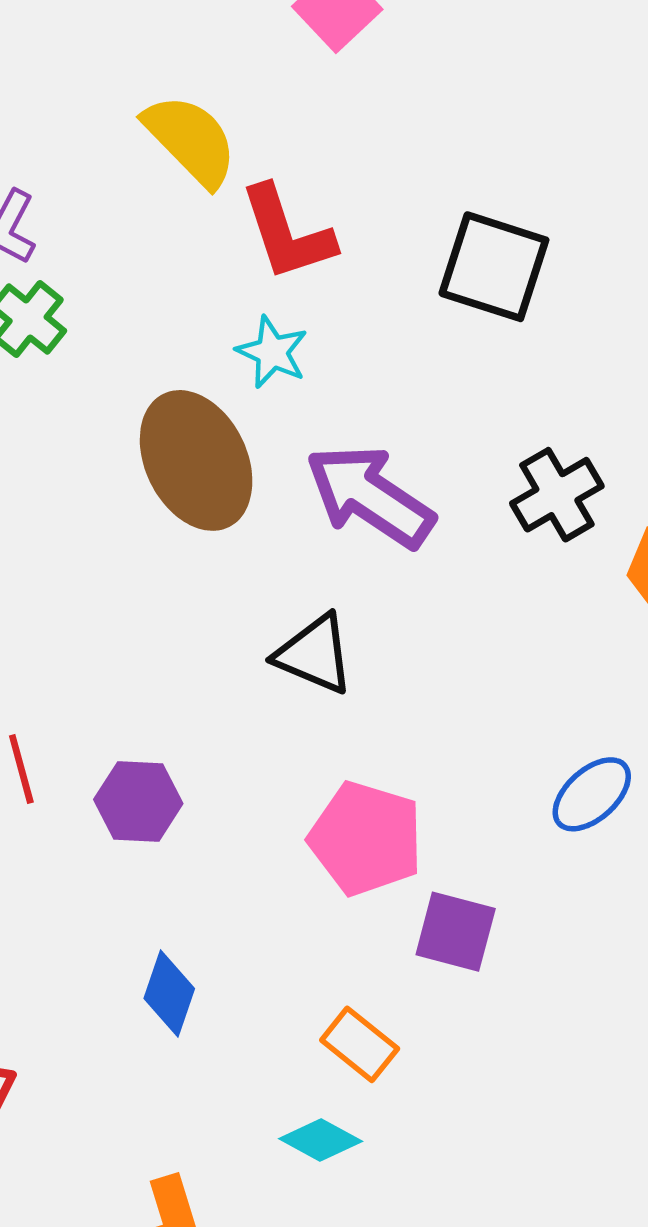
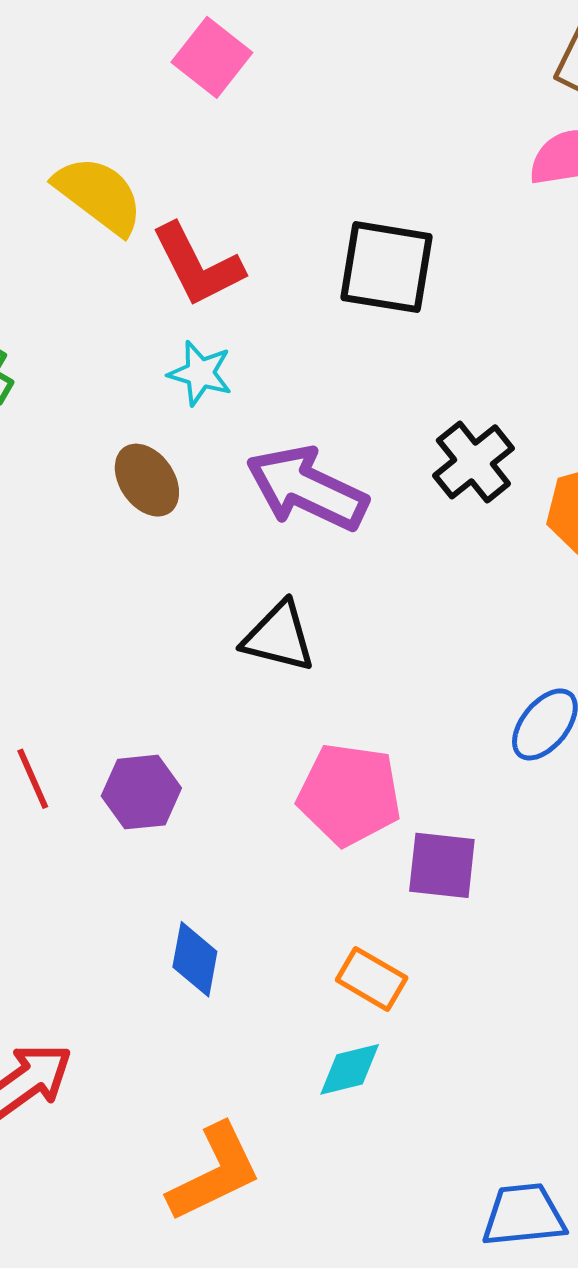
brown ellipse: (196, 460) -> (147, 480), size x0.6
cyan diamond: (321, 1140) -> (350, 1069), turned -34

